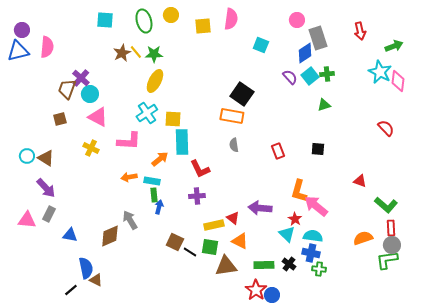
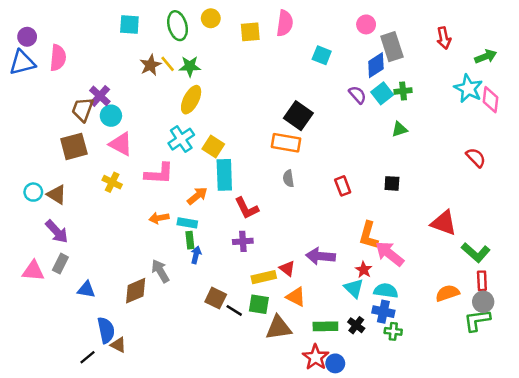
brown square: (60, 119) -> (74, 146), size x1.6
yellow square: (173, 119) -> (213, 146), turned 30
red triangle: (360, 181) -> (444, 223), size x1.6

